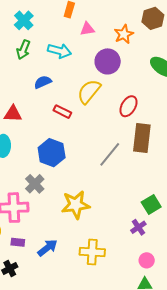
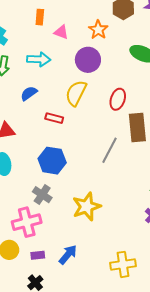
pink triangle: (87, 29) -> (61, 32), turned 42
yellow cross: (92, 252) -> (123, 264), moved

